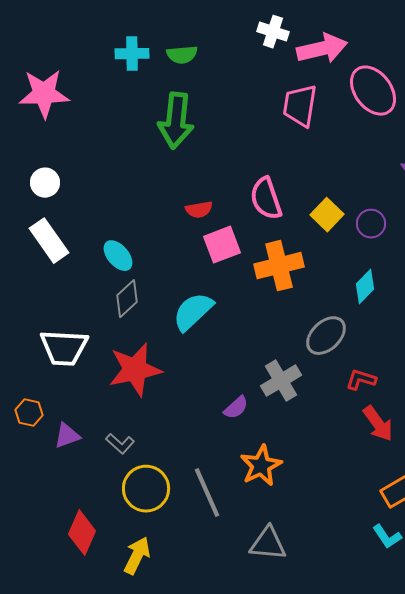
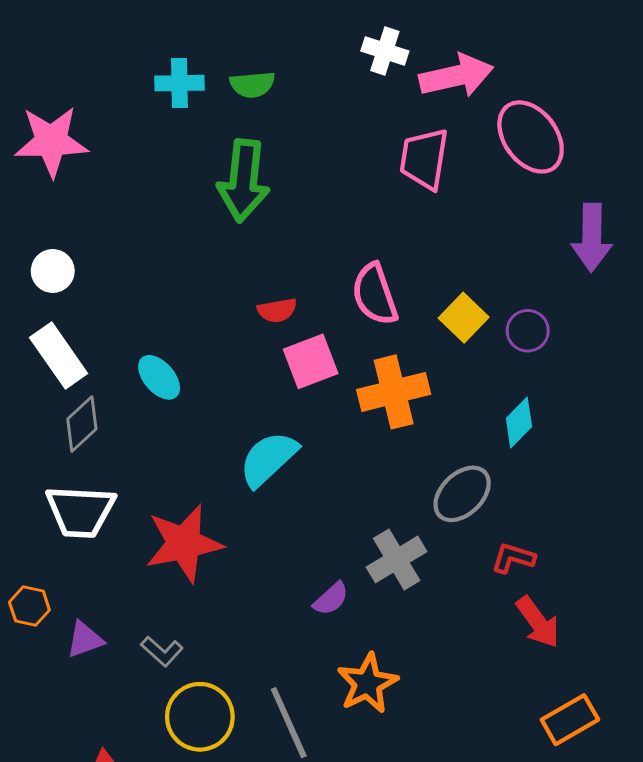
gray diamond: (127, 299) -> (82, 424), moved

